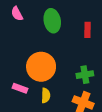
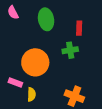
green cross: (85, 75) -> (70, 50), moved
yellow semicircle: (46, 95) -> (31, 94), moved

